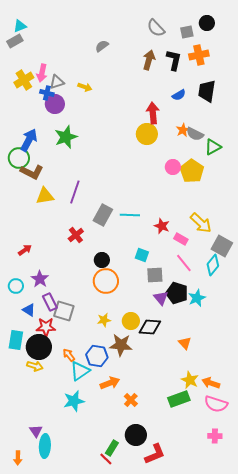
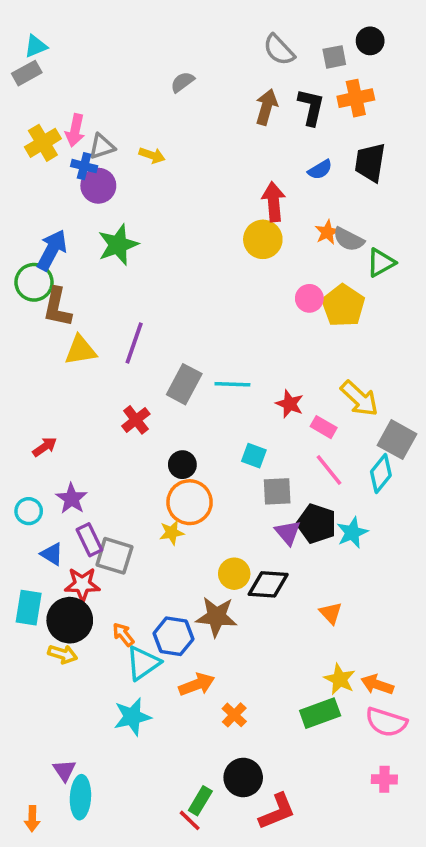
brown L-shape: (32, 172) -> (57, 307), turned 75
yellow star: (104, 320) -> (172, 533), moved

